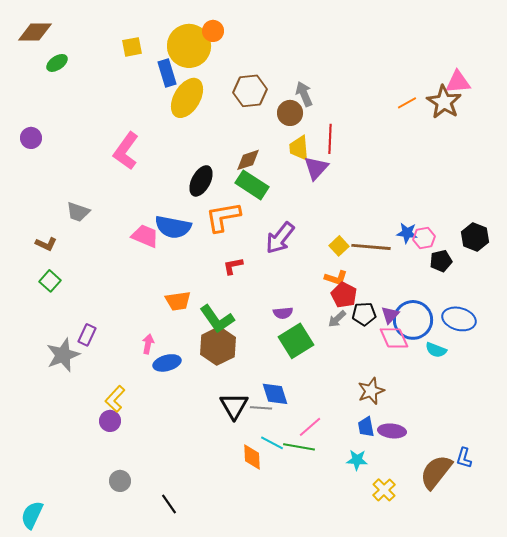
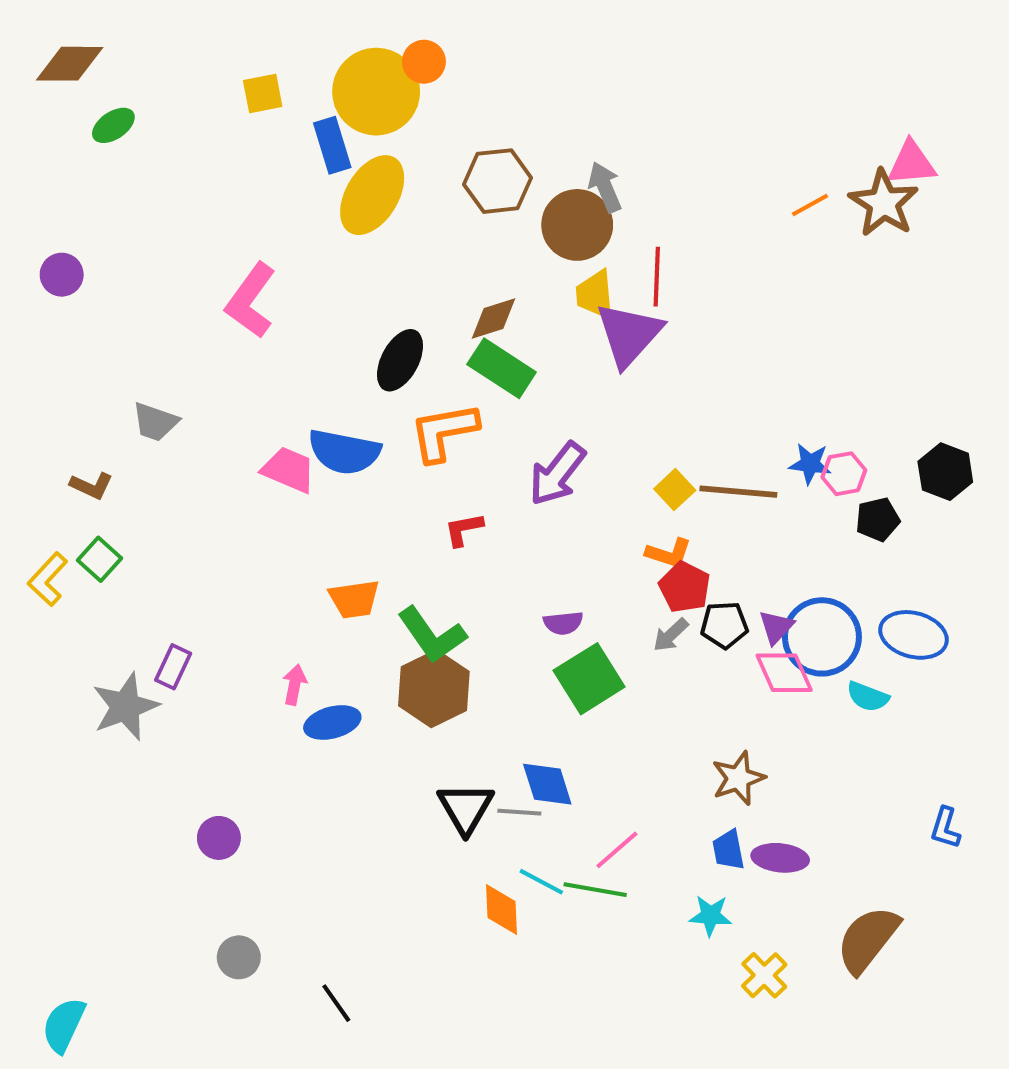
brown circle: (290, 113) -> (577, 225), size x1.4
purple triangle: (316, 168) -> (629, 334), size x1.4
yellow L-shape: (115, 399) -> (48, 579), moved
blue L-shape: (464, 458) -> (945, 828), moved

